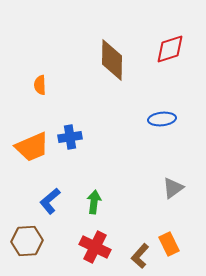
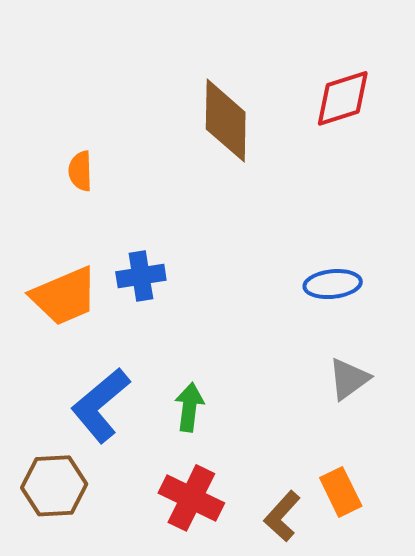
blue ellipse: (162, 119) -> (333, 284), moved
blue L-shape: (50, 201) -> (101, 405), size x1.4

